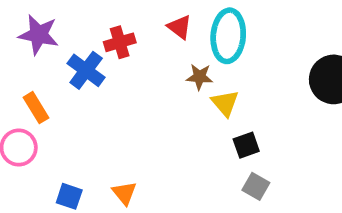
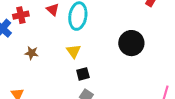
brown star: (200, 77) -> (32, 53), moved

